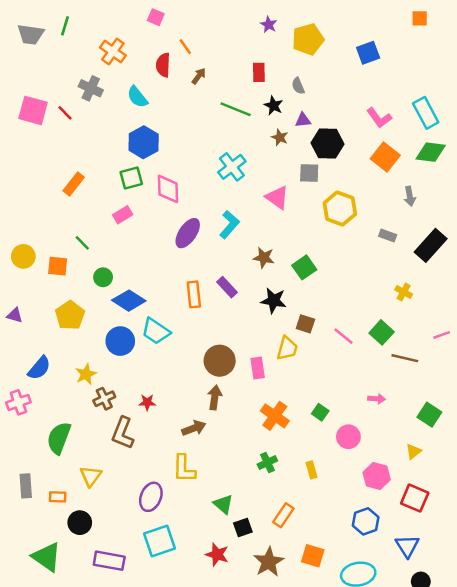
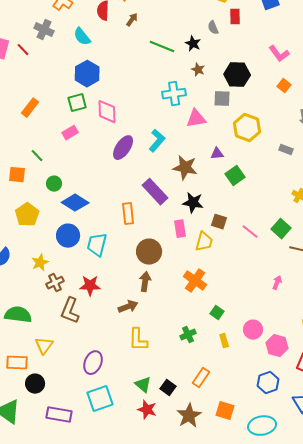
red rectangle: (259, 72) -> (235, 17), moved
purple triangle: (303, 120) -> (217, 154), moved
orange square: (385, 157) -> (284, 86), size x0.6
cyan cross: (232, 167) -> (174, 94), moved, turned 30
pink triangle: (277, 198) -> (196, 119), turned -45
brown star: (264, 258) -> (185, 168), size x1.4
green square: (304, 267) -> (235, 176), moved
purple rectangle: (227, 287) -> (155, 192), size x1.5
orange rectangle: (194, 294) -> (128, 214), moved
cyan trapezoid: (156, 331) -> (97, 245), moved, turned 70
pink rectangle: (258, 368) -> (180, 229), moved
pink arrow: (377, 399) -> (277, 283), turned -72
red star: (147, 402) -> (90, 286), size x1.5
green square: (320, 412) -> (217, 313), moved
orange cross: (275, 416) -> (195, 281), moved
pink circle: (348, 437) -> (253, 330), moved
green semicircle: (59, 438) -> (18, 315), turned 76
yellow L-shape: (184, 469) -> (138, 340), moved
orange rectangle: (58, 497) -> (17, 363), size x1.5
green triangle: (223, 504) -> (143, 385), moved
black square: (243, 528) -> (168, 388), turned -35

